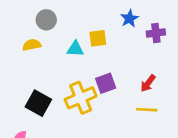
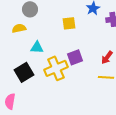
cyan triangle: (75, 49) -> (37, 47), moved
black square: (38, 103) -> (24, 72), turned 30

